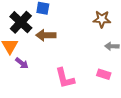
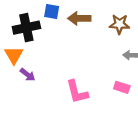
black cross: (21, 22) -> (26, 28), turned 35
brown arrow: (46, 35) -> (79, 18), moved

